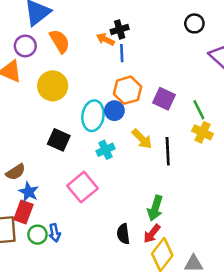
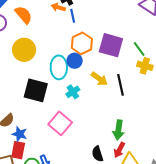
purple square: (164, 99) -> (111, 45), size x1.4
black square: (59, 140) -> (36, 90), size x1.4

